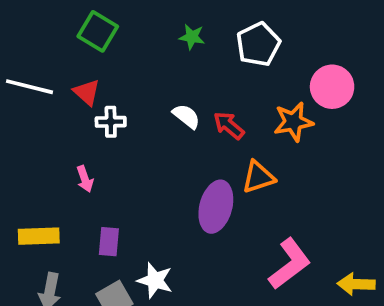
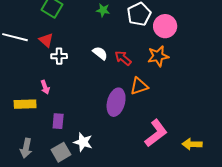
pink circle: (332, 87) -> (165, 26), moved
yellow rectangle: (39, 236) -> (25, 104), moved

